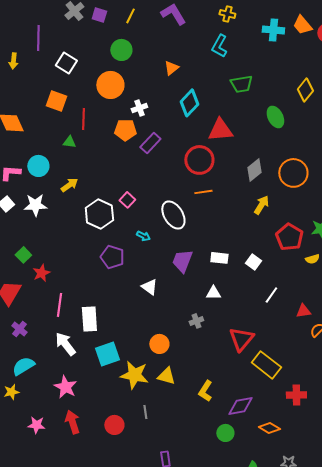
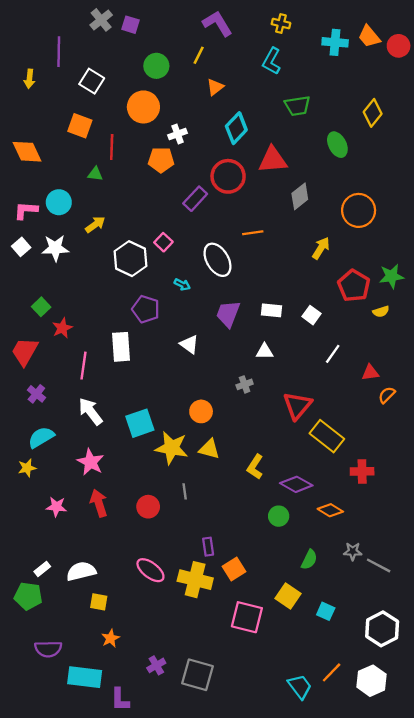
yellow line: (130, 16) -> (199, 55), moved
purple rectangle: (150, 143) -> (195, 199), moved
red circle: (199, 160) -> (228, 176), moved
gray diamond: (254, 170) -> (300, 196), moved
white rectangle: (89, 319) -> (121, 347), moved
purple diamond: (240, 406) -> (296, 484), turned 40

